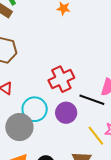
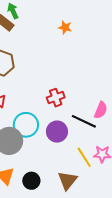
red cross: (61, 79) -> (56, 98), size x0.7

